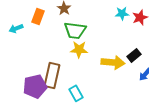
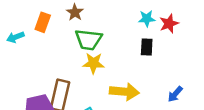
black rectangle: (134, 55) -> (147, 47), moved, turned -48
yellow arrow: (113, 62) -> (124, 92), moved

